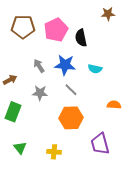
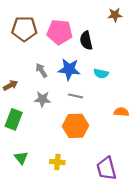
pink pentagon: (56, 30) -> (60, 32), turned 30
gray line: (71, 90) -> (75, 96), turned -32
purple trapezoid: (100, 144) -> (106, 168), moved

